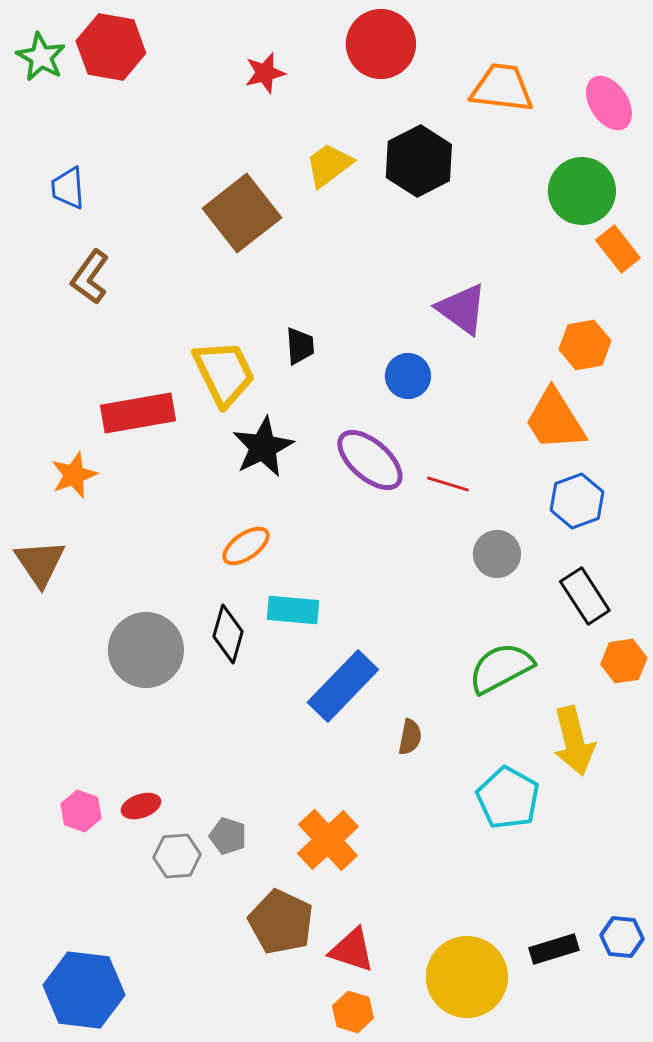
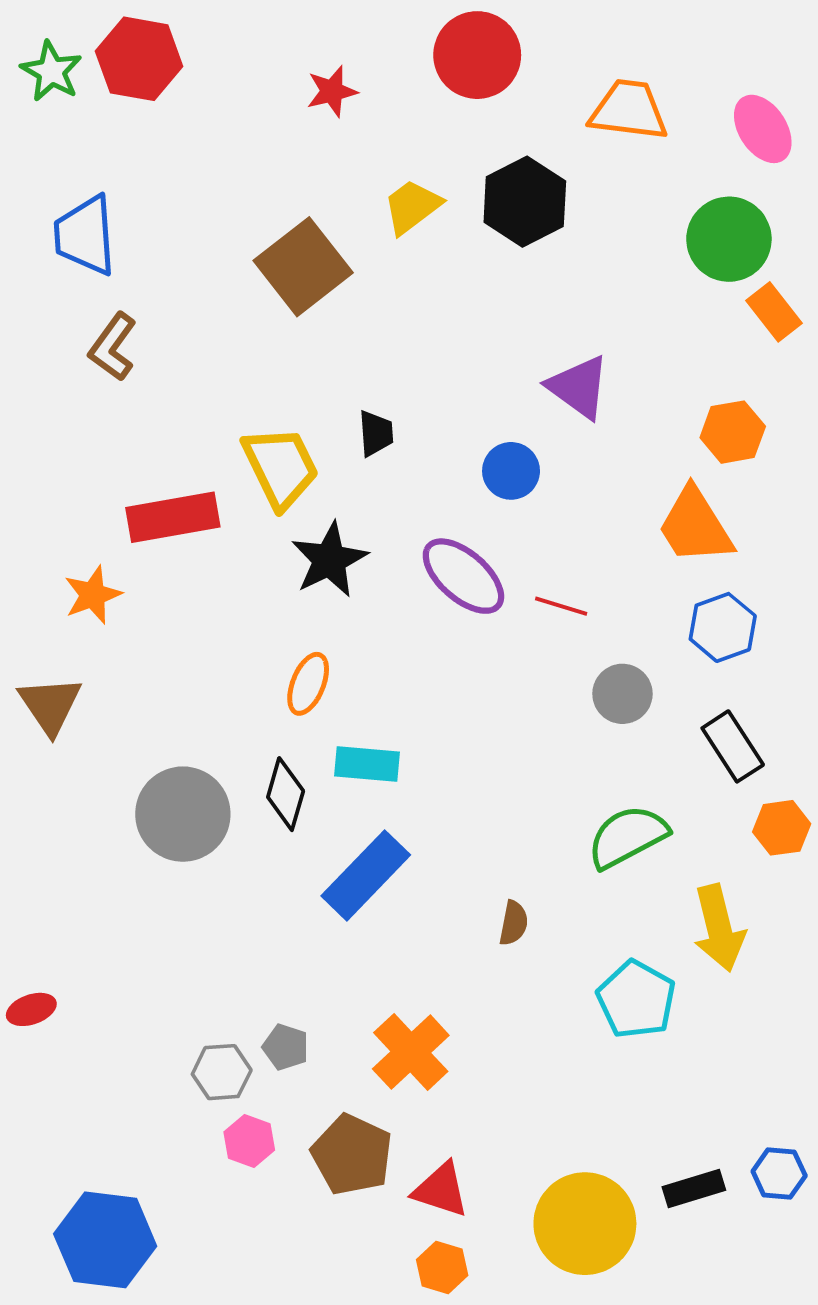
blue trapezoid: (68, 188) -> (85, 235), size x1.5
orange ellipse: (246, 546) -> (308, 684), turned -33
blue rectangle: (343, 686) -> (366, 875), moved
red ellipse: (141, 806) -> (31, 1009), moved
pink hexagon: (81, 811) -> (249, 1141), moved

